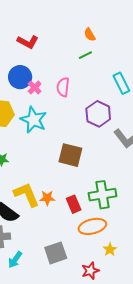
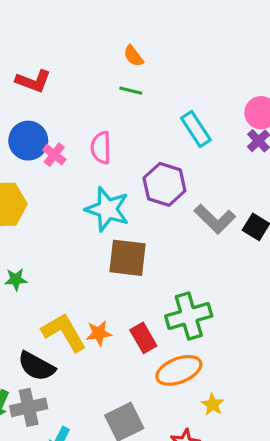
green line: (85, 55) -> (131, 91), turned 48
cyan star: (33, 120) -> (107, 209), moved

